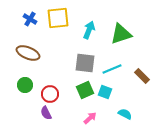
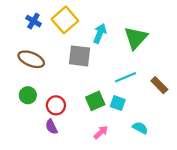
yellow square: (58, 18) -> (65, 20), turned -35
green triangle: (121, 34) -> (136, 38), turned -30
gray square: (85, 63) -> (80, 56), moved

